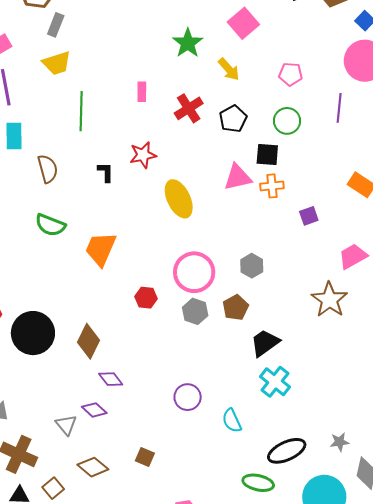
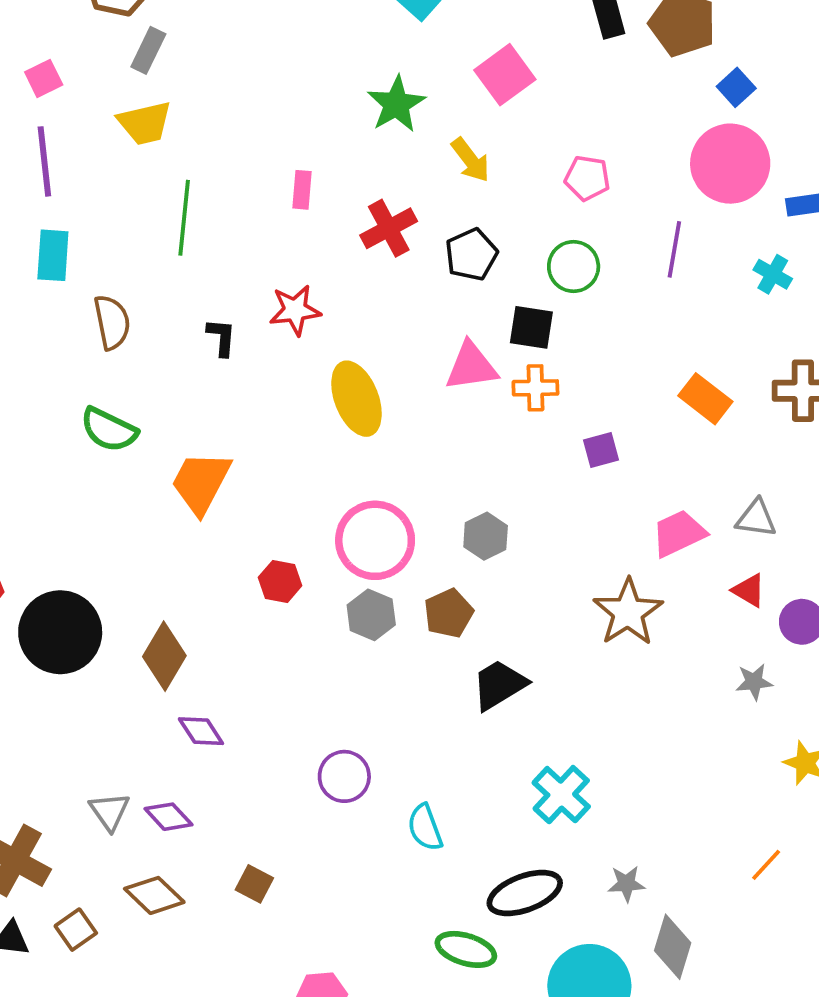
cyan cross: (275, 382) -> (561, 795), moved
purple diamond: (94, 410) -> (168, 817), moved

